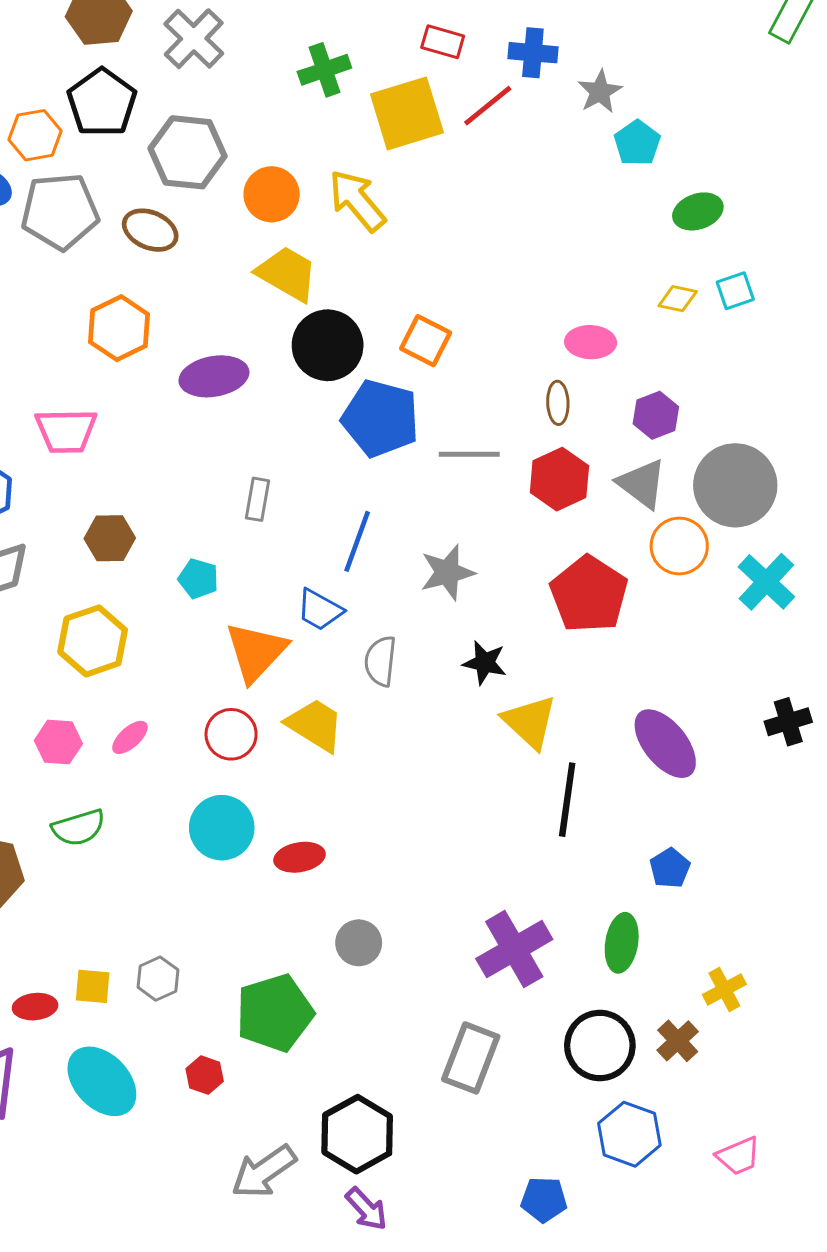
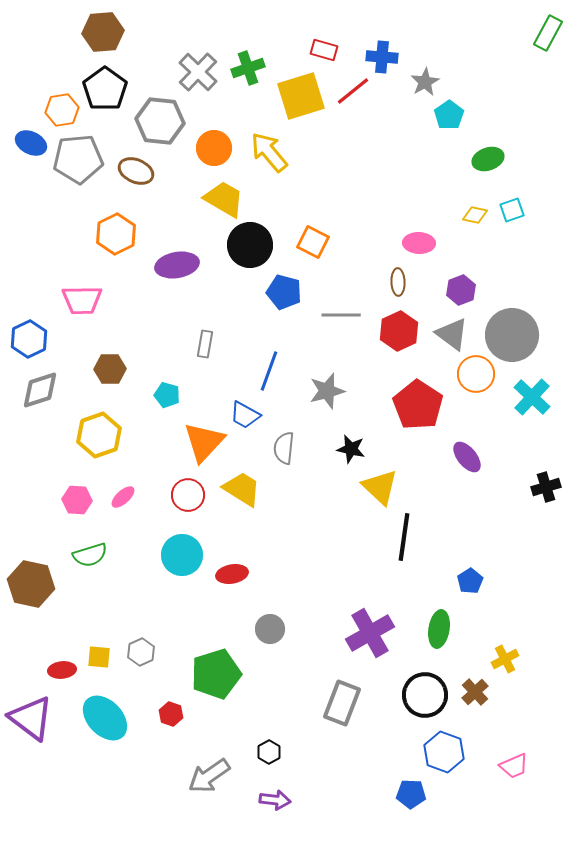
gray cross: (194, 39) -> (198, 72), moved
blue pentagon: (380, 418) -> (284, 292), size x0.7
purple ellipse: (665, 744) -> (467, 457), moved, size x0.7
black hexagon: (357, 1134) -> (269, 752), size x0.5
blue pentagon: (544, 1200) -> (411, 794), moved
purple arrow: (366, 1209) -> (275, 800), turned -40

